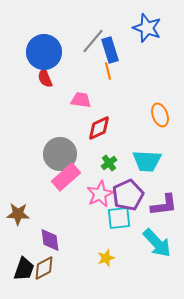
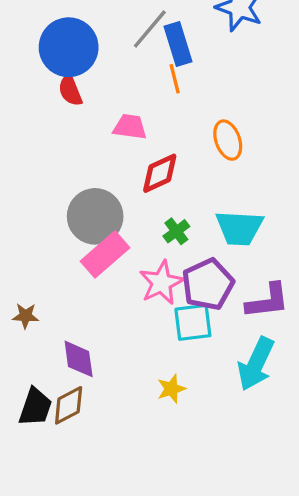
orange ellipse: (160, 115) -> (228, 140), moved
brown star: (18, 214) -> (25, 316), size x0.7
cyan arrow: (157, 243) -> (256, 364), turned 68

